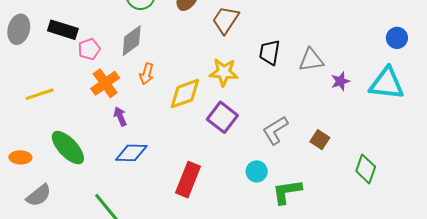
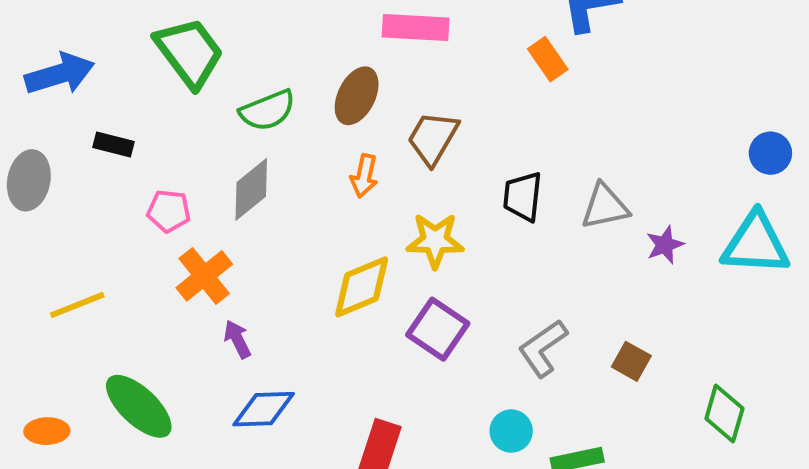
black rectangle: (63, 30) -> (113, 145), moved, size x0.7
pink pentagon: (89, 49) -> (169, 211), turned 30
orange arrow: (147, 74) -> (364, 176), moved

